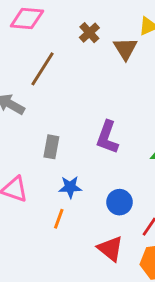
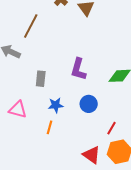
blue circle: (119, 202) -> (89, 104), moved
red triangle: (110, 249) -> (92, 155), moved

